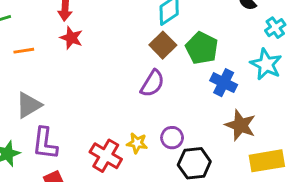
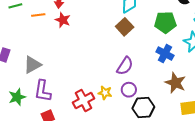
green pentagon: (202, 48) -> (165, 22), moved, turned -30
orange line: (24, 51) -> (38, 15), moved
purple semicircle: (152, 83) -> (125, 66), moved
red cross: (106, 156) -> (84, 101), turned 30

